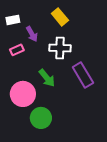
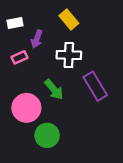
purple arrow: (32, 34) -> (37, 39), turned 49

